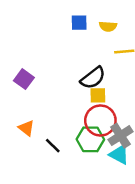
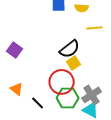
yellow square: (98, 95) -> (74, 63), turned -32
red circle: (100, 121) -> (62, 82), moved

